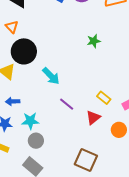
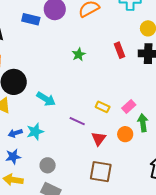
purple line: (67, 104) -> (77, 121), moved
red triangle: (93, 118) -> (99, 139), moved
cyan star: (30, 121) -> (35, 132), moved

